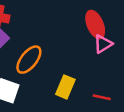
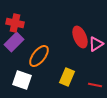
red ellipse: (95, 25) -> (80, 37), moved

